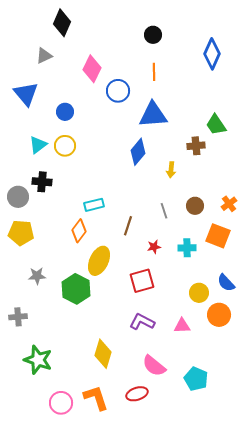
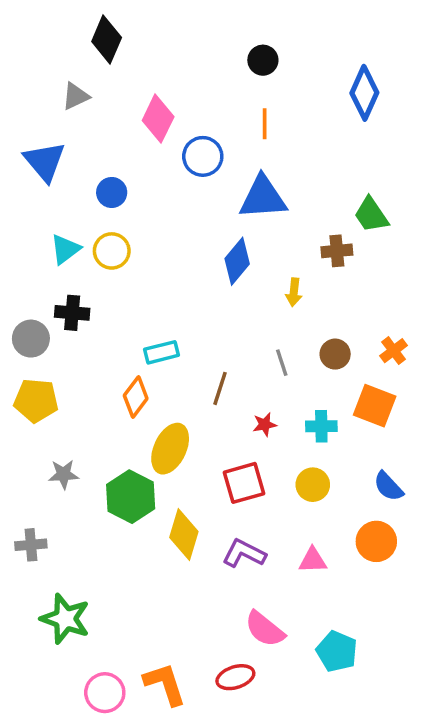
yellow circle: (199, 293) -> (313, 485), moved
yellow diamond: (103, 354) -> (184, 535), moved

